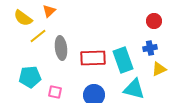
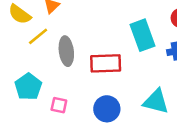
cyan rectangle: (123, 60) -> (142, 35), moved
cyan pentagon: (30, 77) -> (28, 87), turned -30

